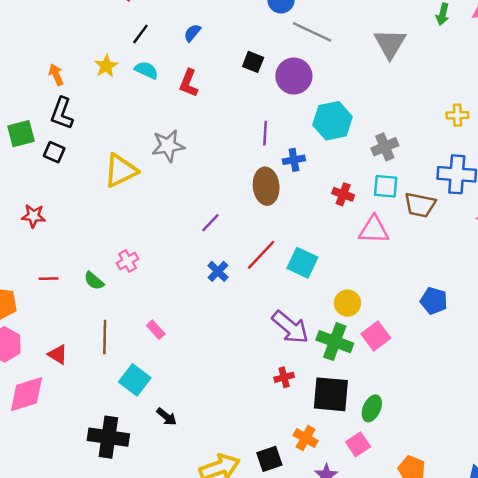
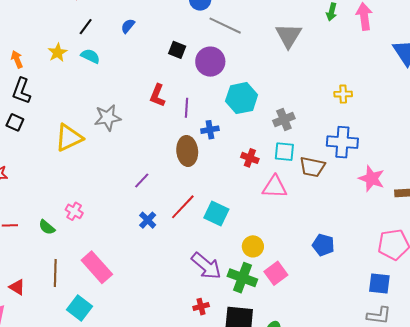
red L-shape: (189, 83) -> (157, 95), moved
pink cross: (127, 261) -> (74, 211), turned -30
pink rectangle: (156, 330) -> (97, 267), size x2.0

